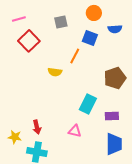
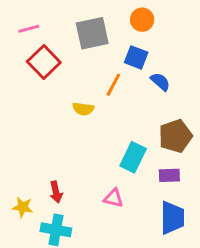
gray square: (61, 22) -> (92, 33), size x1.6
blue semicircle: (115, 29) -> (160, 82), moved, turned -136
brown pentagon: (115, 78) -> (175, 136), moved

